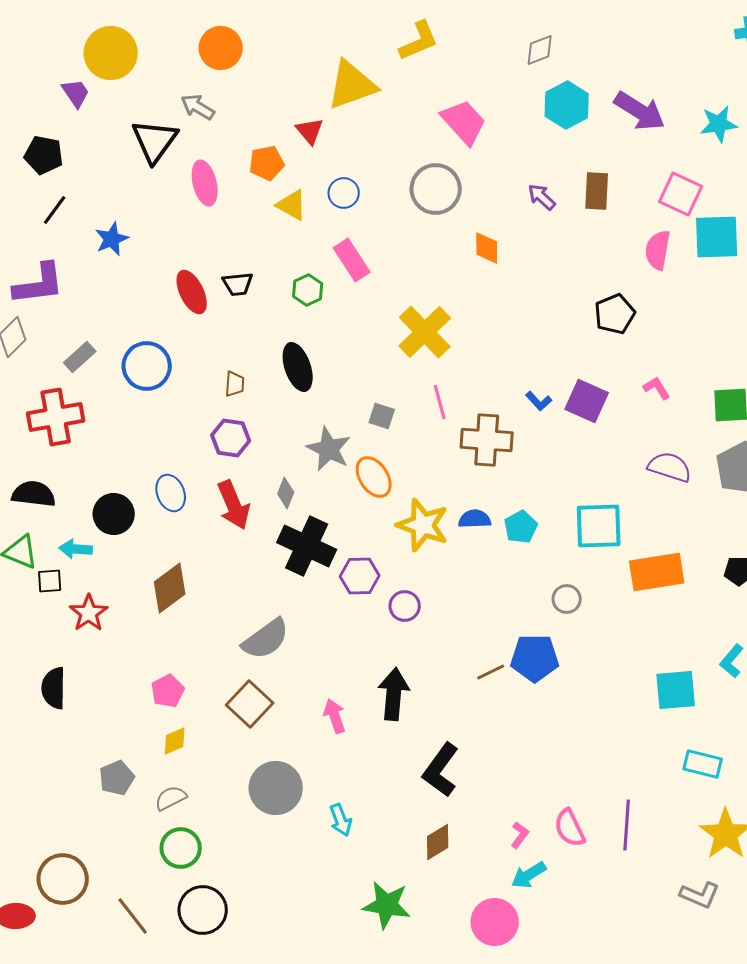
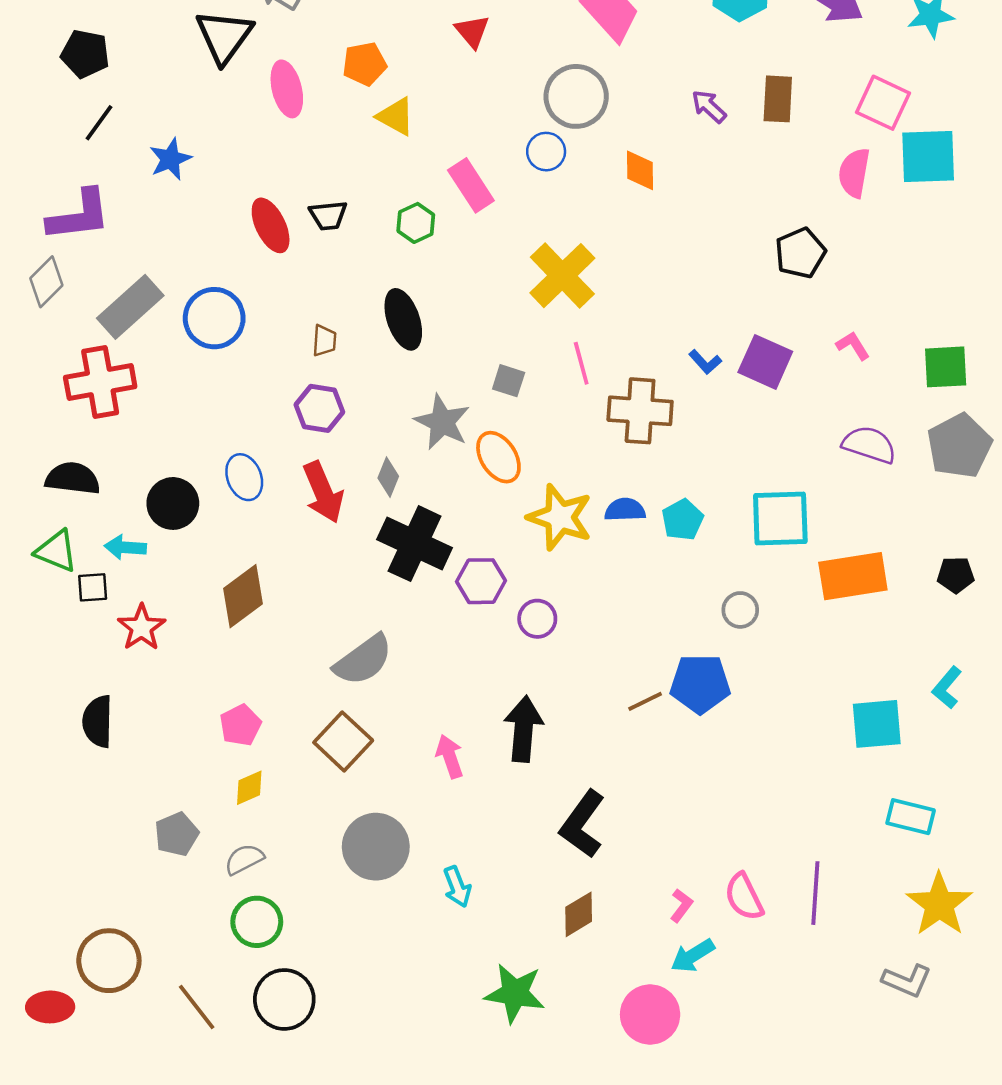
red triangle: (310, 131) -> (472, 31), moved
blue circle: (344, 193) -> (546, 152), moved
gray rectangle: (80, 357) -> (130, 307), size x1.6

